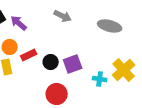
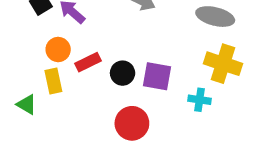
purple square: (73, 64) -> (157, 76), turned 30
yellow cross: (124, 70) -> (223, 64), moved, turned -30

